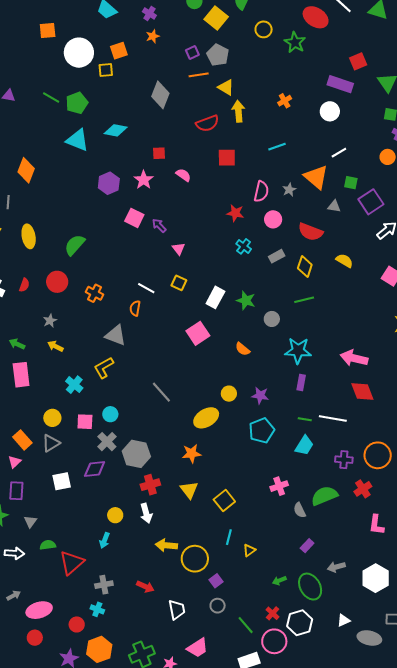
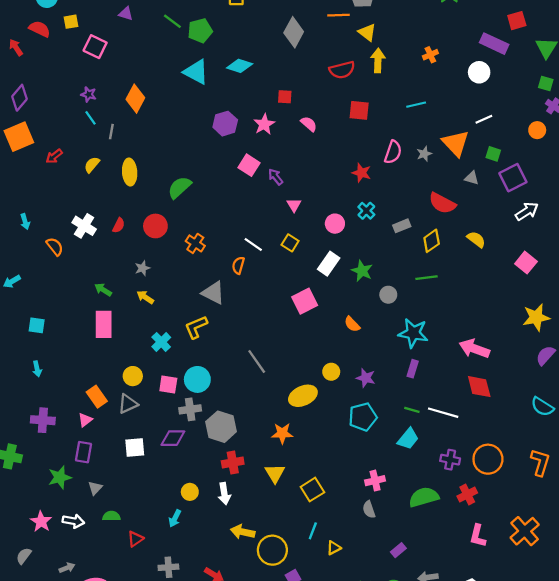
pink circle: (273, 219) -> (335, 224), moved
yellow diamond: (305, 267) -> (432, 241), turned 30
cyan circle: (110, 414) -> (197, 379), size x1.5
gray cross: (107, 442) -> (190, 409), turned 30
gray semicircle: (300, 510) -> (369, 509), moved
red triangle: (72, 563) -> (135, 539), size x0.6

